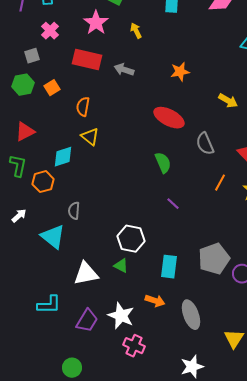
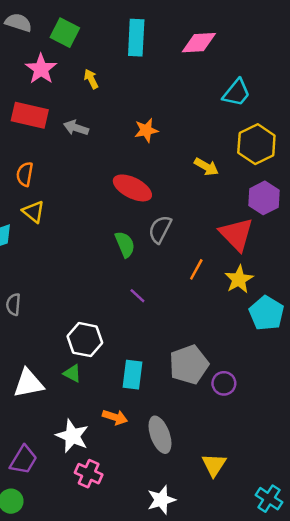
gray semicircle: (205, 144) -> (160, 229), moved, turned 50
purple trapezoid: (87, 321) -> (23, 460), moved

